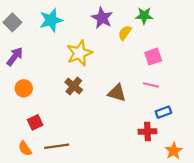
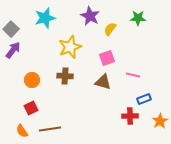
green star: (144, 16) -> (138, 18), moved
gray square: (12, 22) -> (11, 29), moved
pink square: (153, 57) -> (107, 58), moved
brown cross: (74, 86) -> (65, 76), turned -35
orange circle: (24, 88) -> (32, 80), moved
orange star: (174, 151) -> (160, 121), moved

